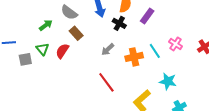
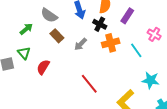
pink cross: (176, 44) -> (154, 34), moved
gray arrow: (108, 49) -> (81, 44), moved
red semicircle: (62, 51) -> (43, 67), moved
orange cross: (134, 57) -> (111, 43), moved

